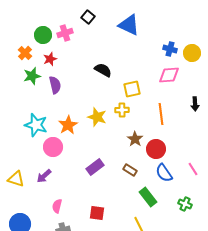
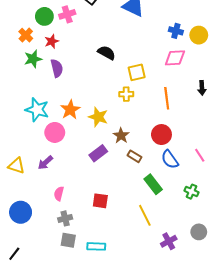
yellow star: (97, 117) -> (98, 117), moved
brown star: (135, 139) -> (121, 136), moved

